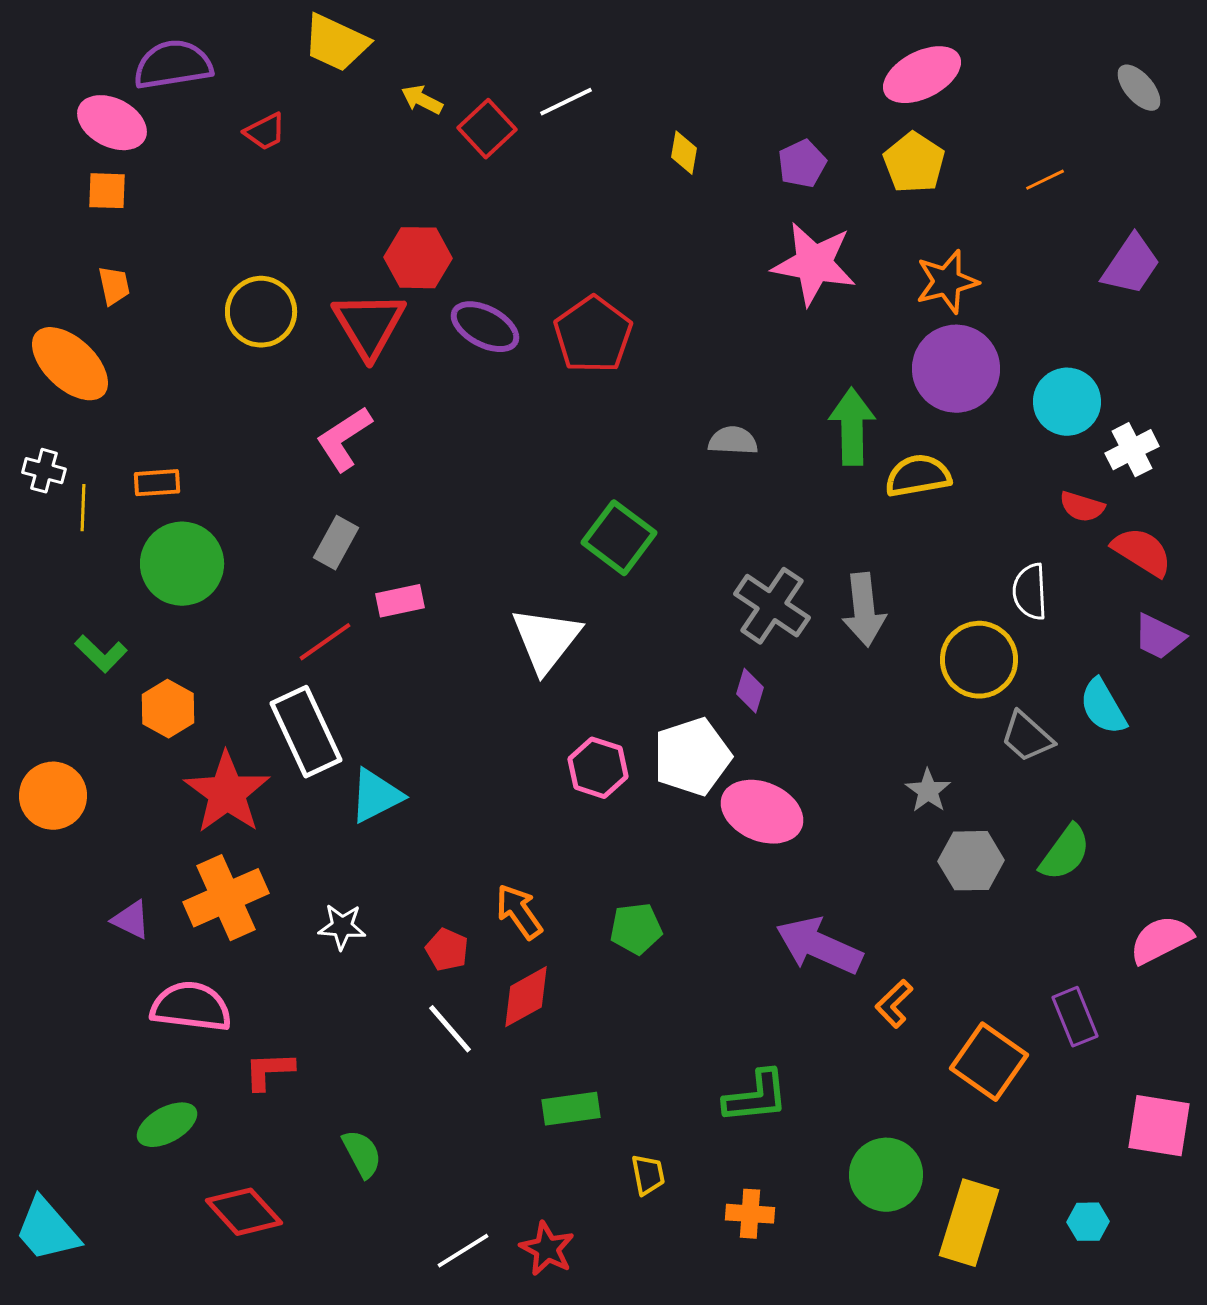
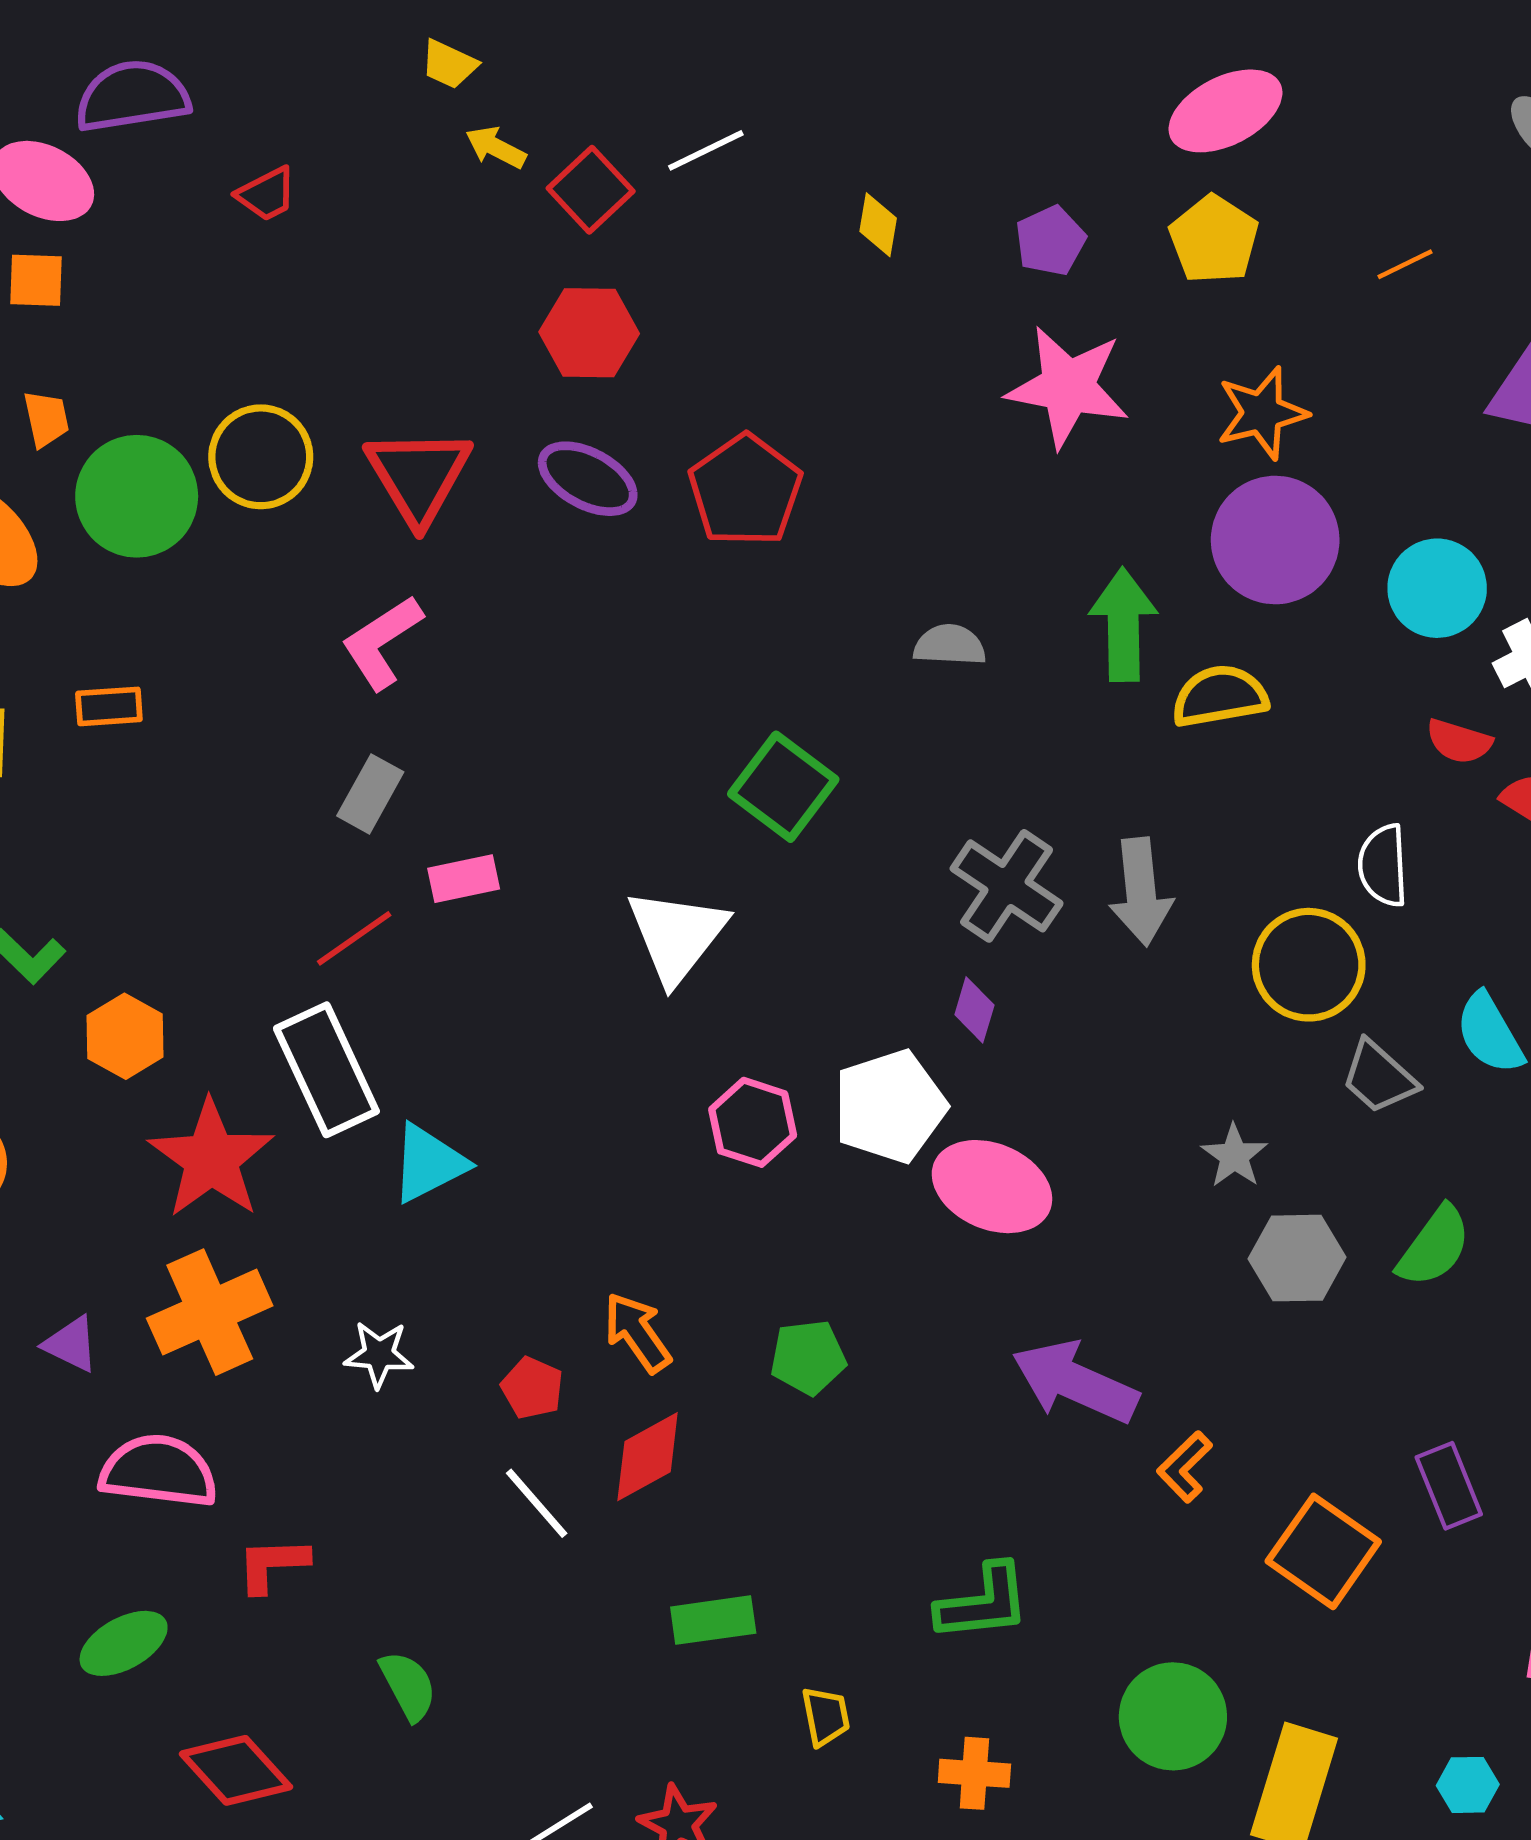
yellow trapezoid: (336, 43) -> (449, 64), moved, size x0.6
red hexagon: (418, 258) -> (589, 333), moved
green circle: (182, 564) -> (137, 496), moved

